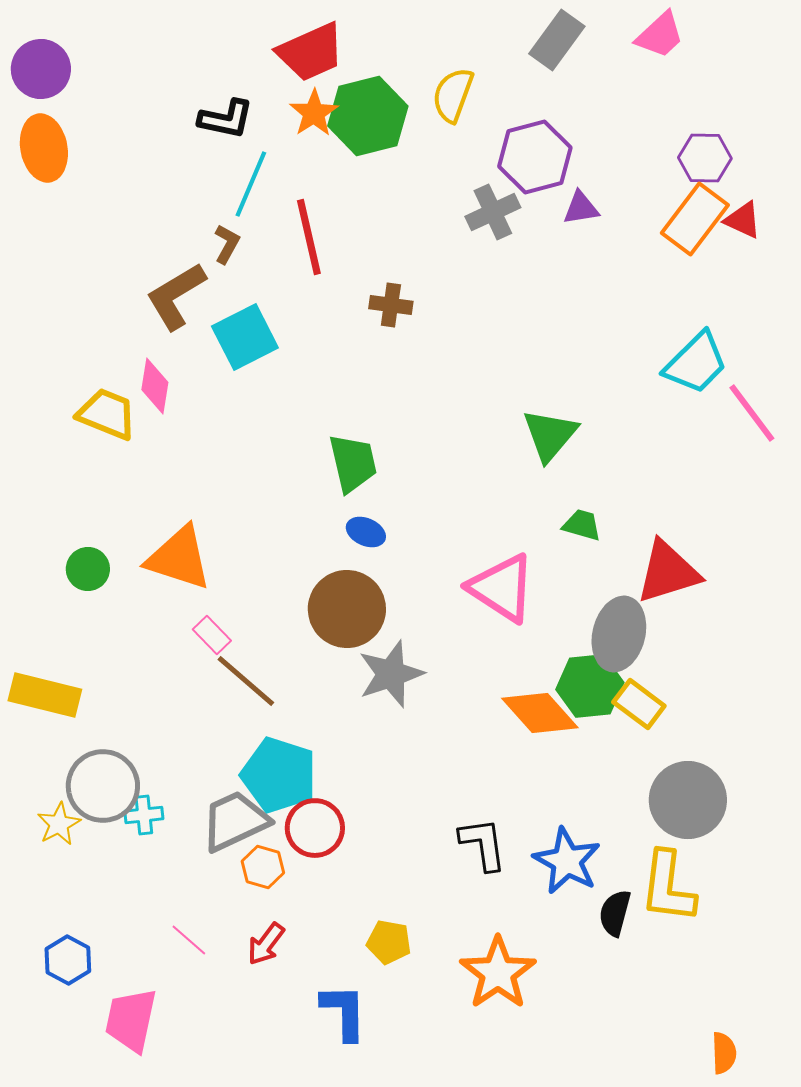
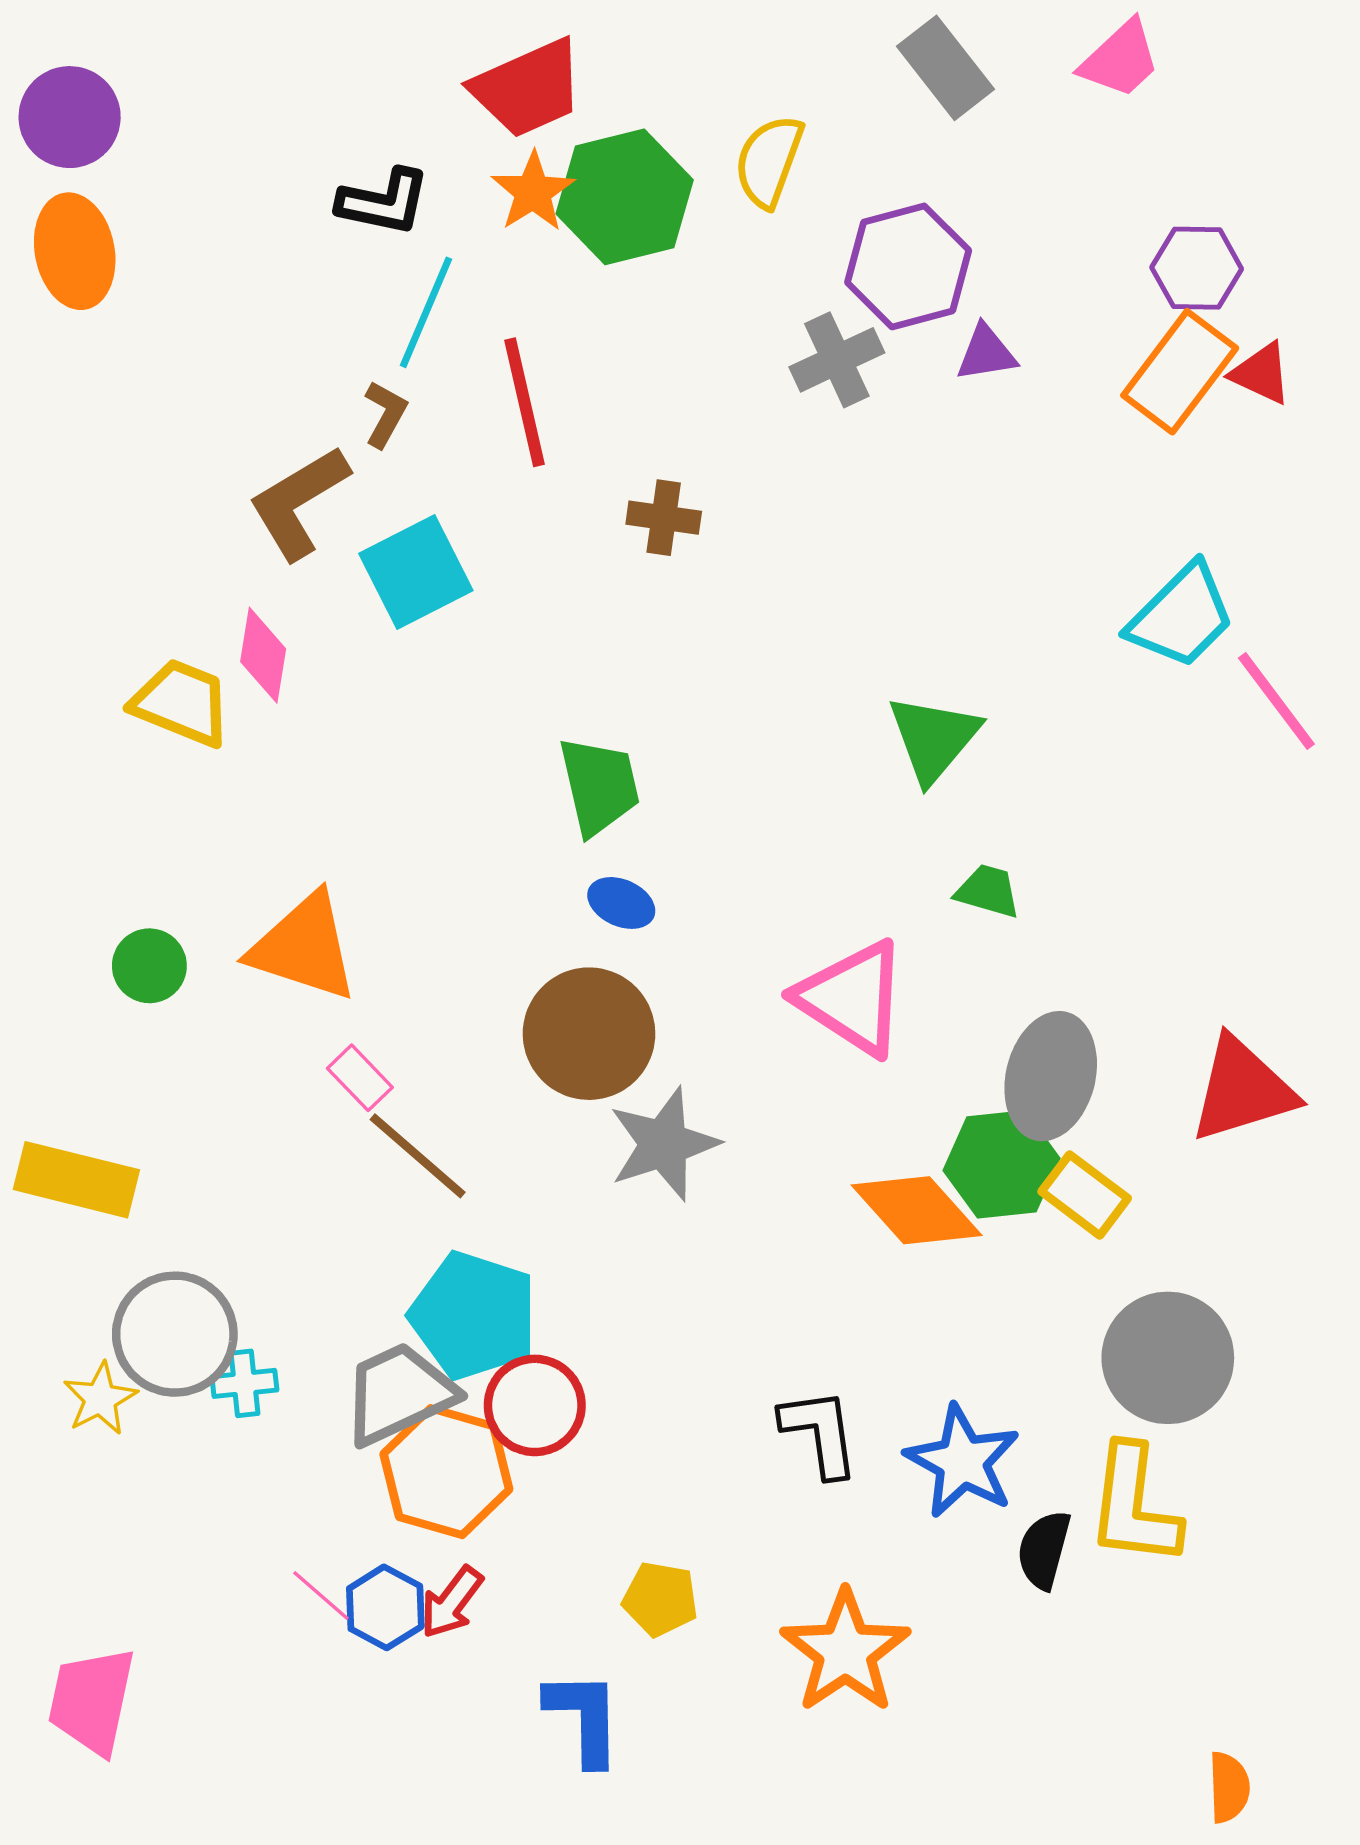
gray rectangle: (557, 40) -> (945, 68), turned -74
red triangle: (668, 572) -> (1243, 1090), moved
orange hexagon: (263, 867) -> (446, 1472), size x1.8
blue hexagon: (68, 960) -> (385, 1607), moved
pink trapezoid: (131, 1020) -> (92, 1701), moved

